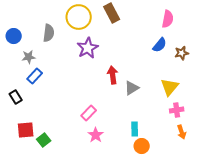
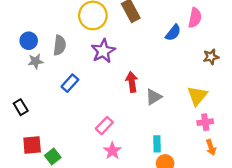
gray semicircle: (49, 33) -> (60, 45), moved
blue circle: (14, 36) -> (29, 41), moved
blue semicircle: (160, 45) -> (173, 33), moved
blue rectangle: (35, 76) -> (70, 83), moved

